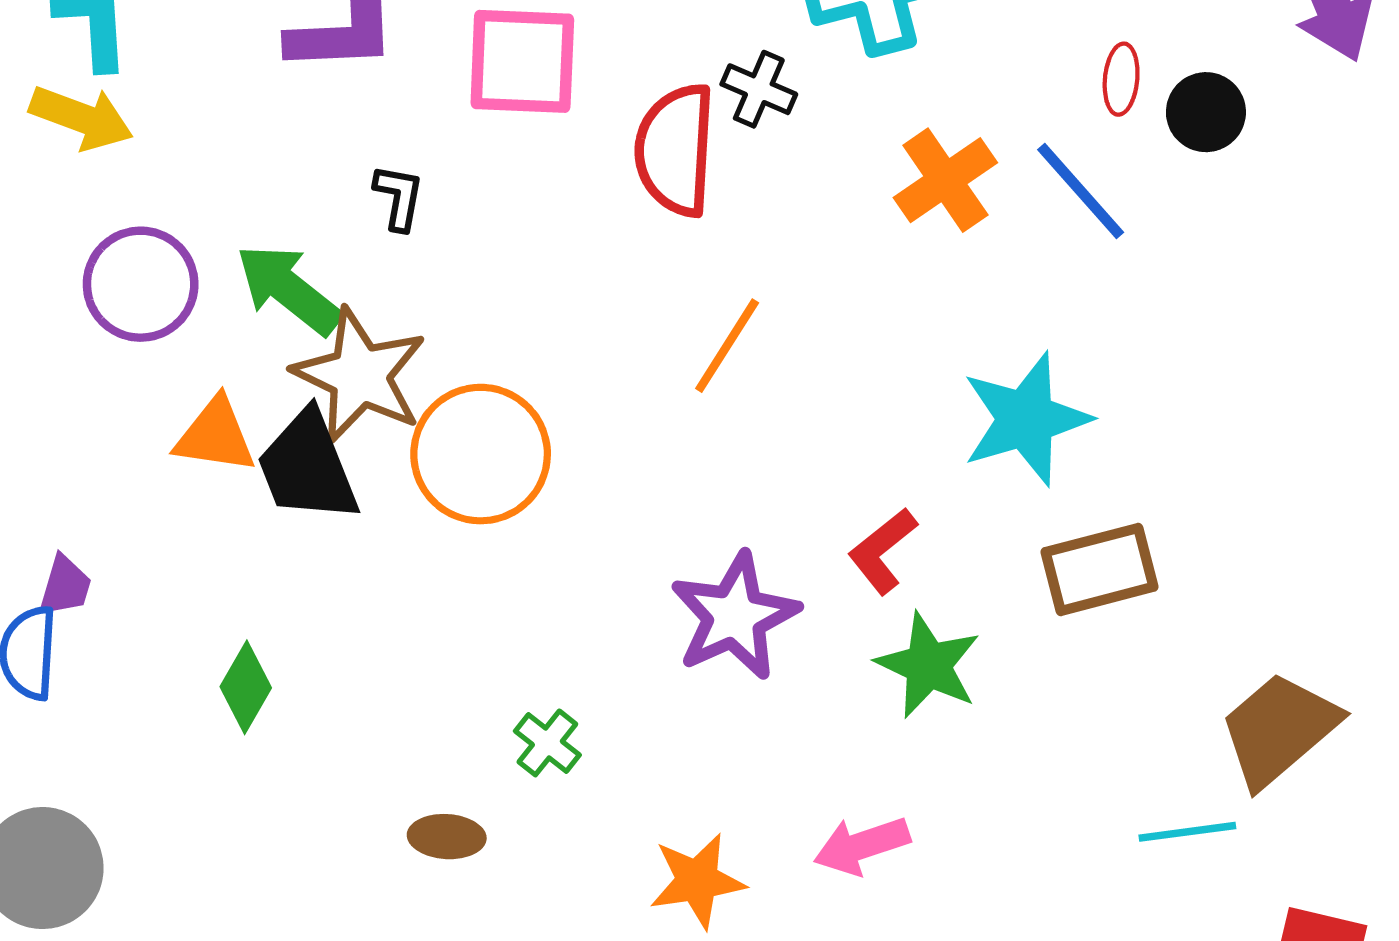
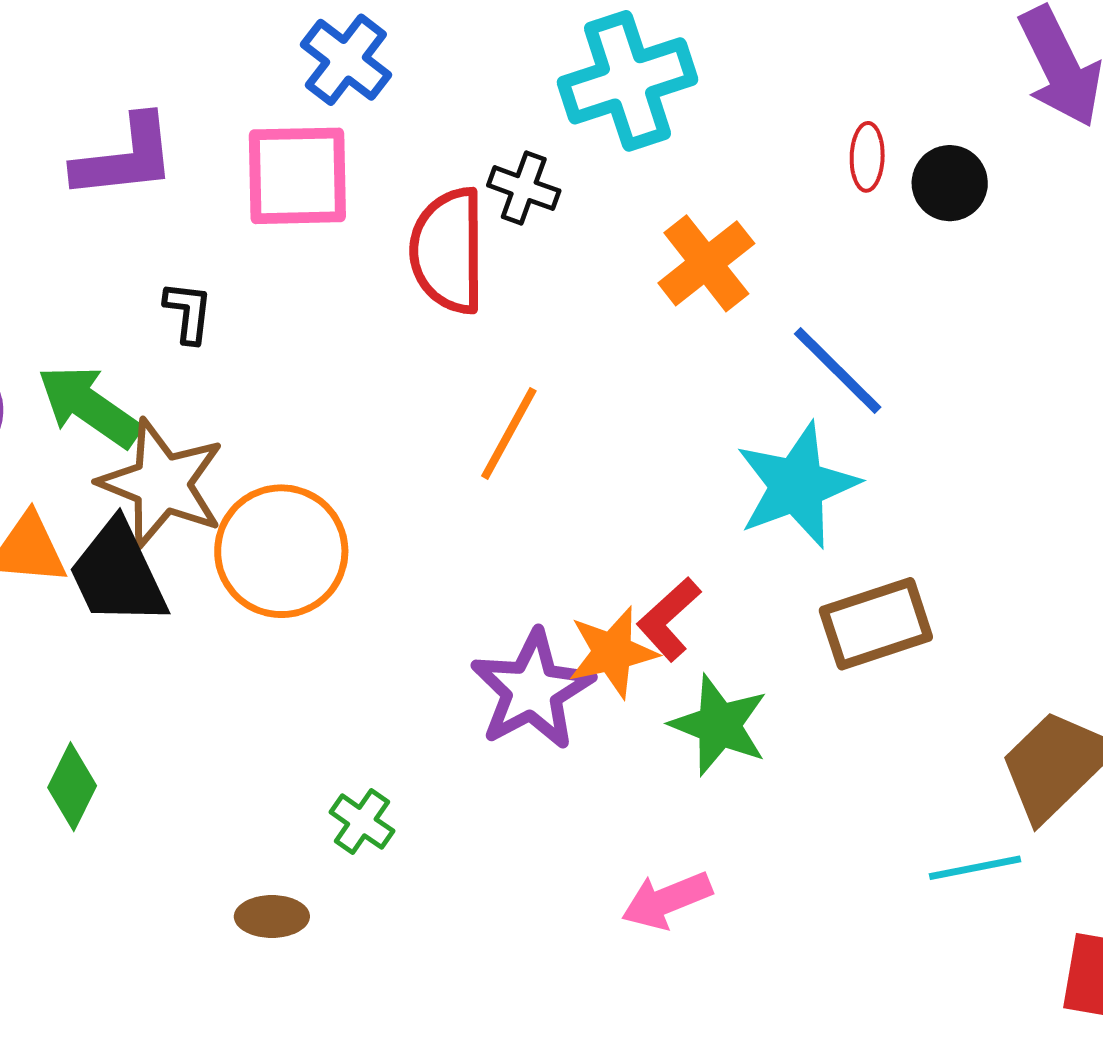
blue line: (1081, 191) -> (838, 371), moved
orange star: (697, 881) -> (612, 652), moved

